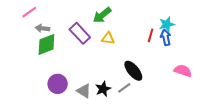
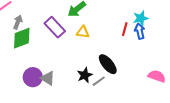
gray arrow: (42, 28) -> (18, 22), turned 104
pink semicircle: (183, 71) -> (157, 76), moved
black star: (103, 89) -> (85, 75), moved
gray triangle: (84, 91) -> (48, 78), moved

